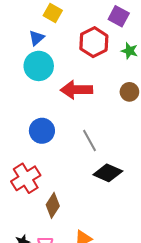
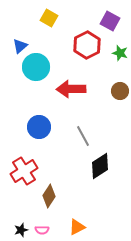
blue triangle: (37, 38) -> (20, 46), moved
black diamond: (108, 173) -> (100, 166), turned -56

